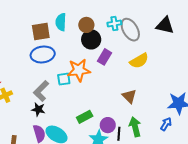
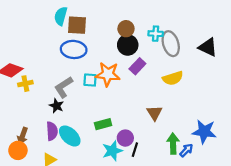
cyan semicircle: (61, 22) -> (61, 16), moved
green arrow: (135, 127) -> (173, 144), moved

